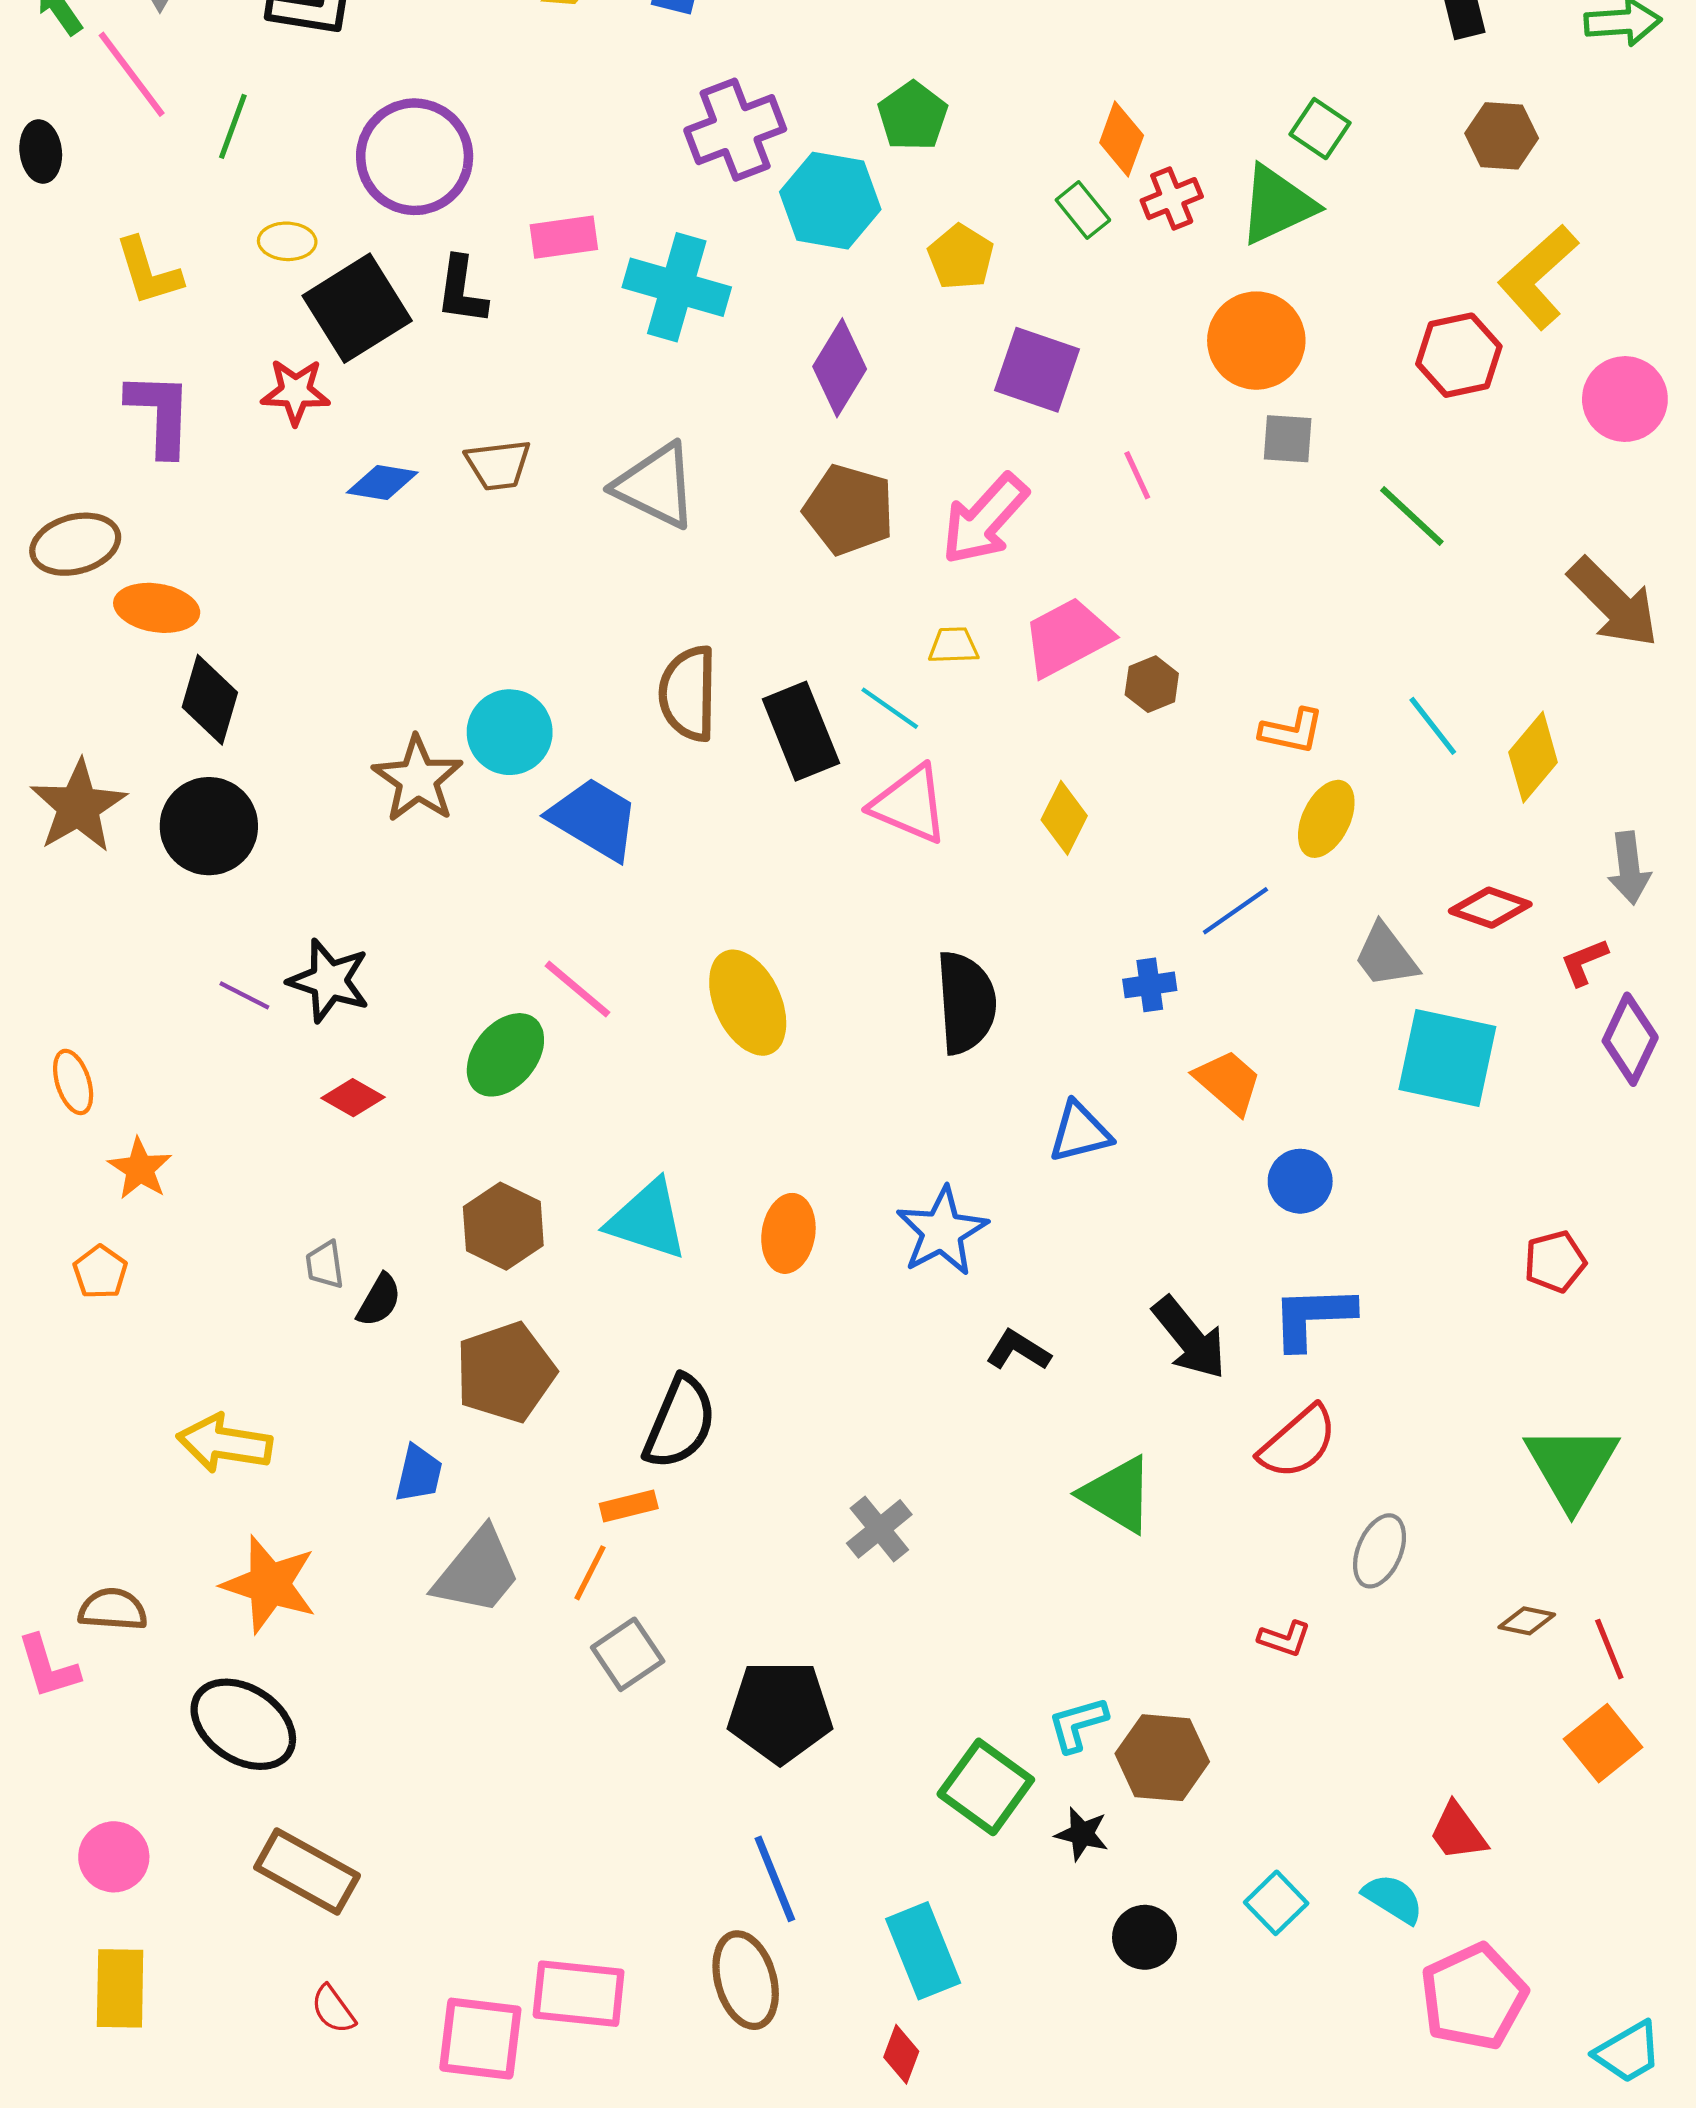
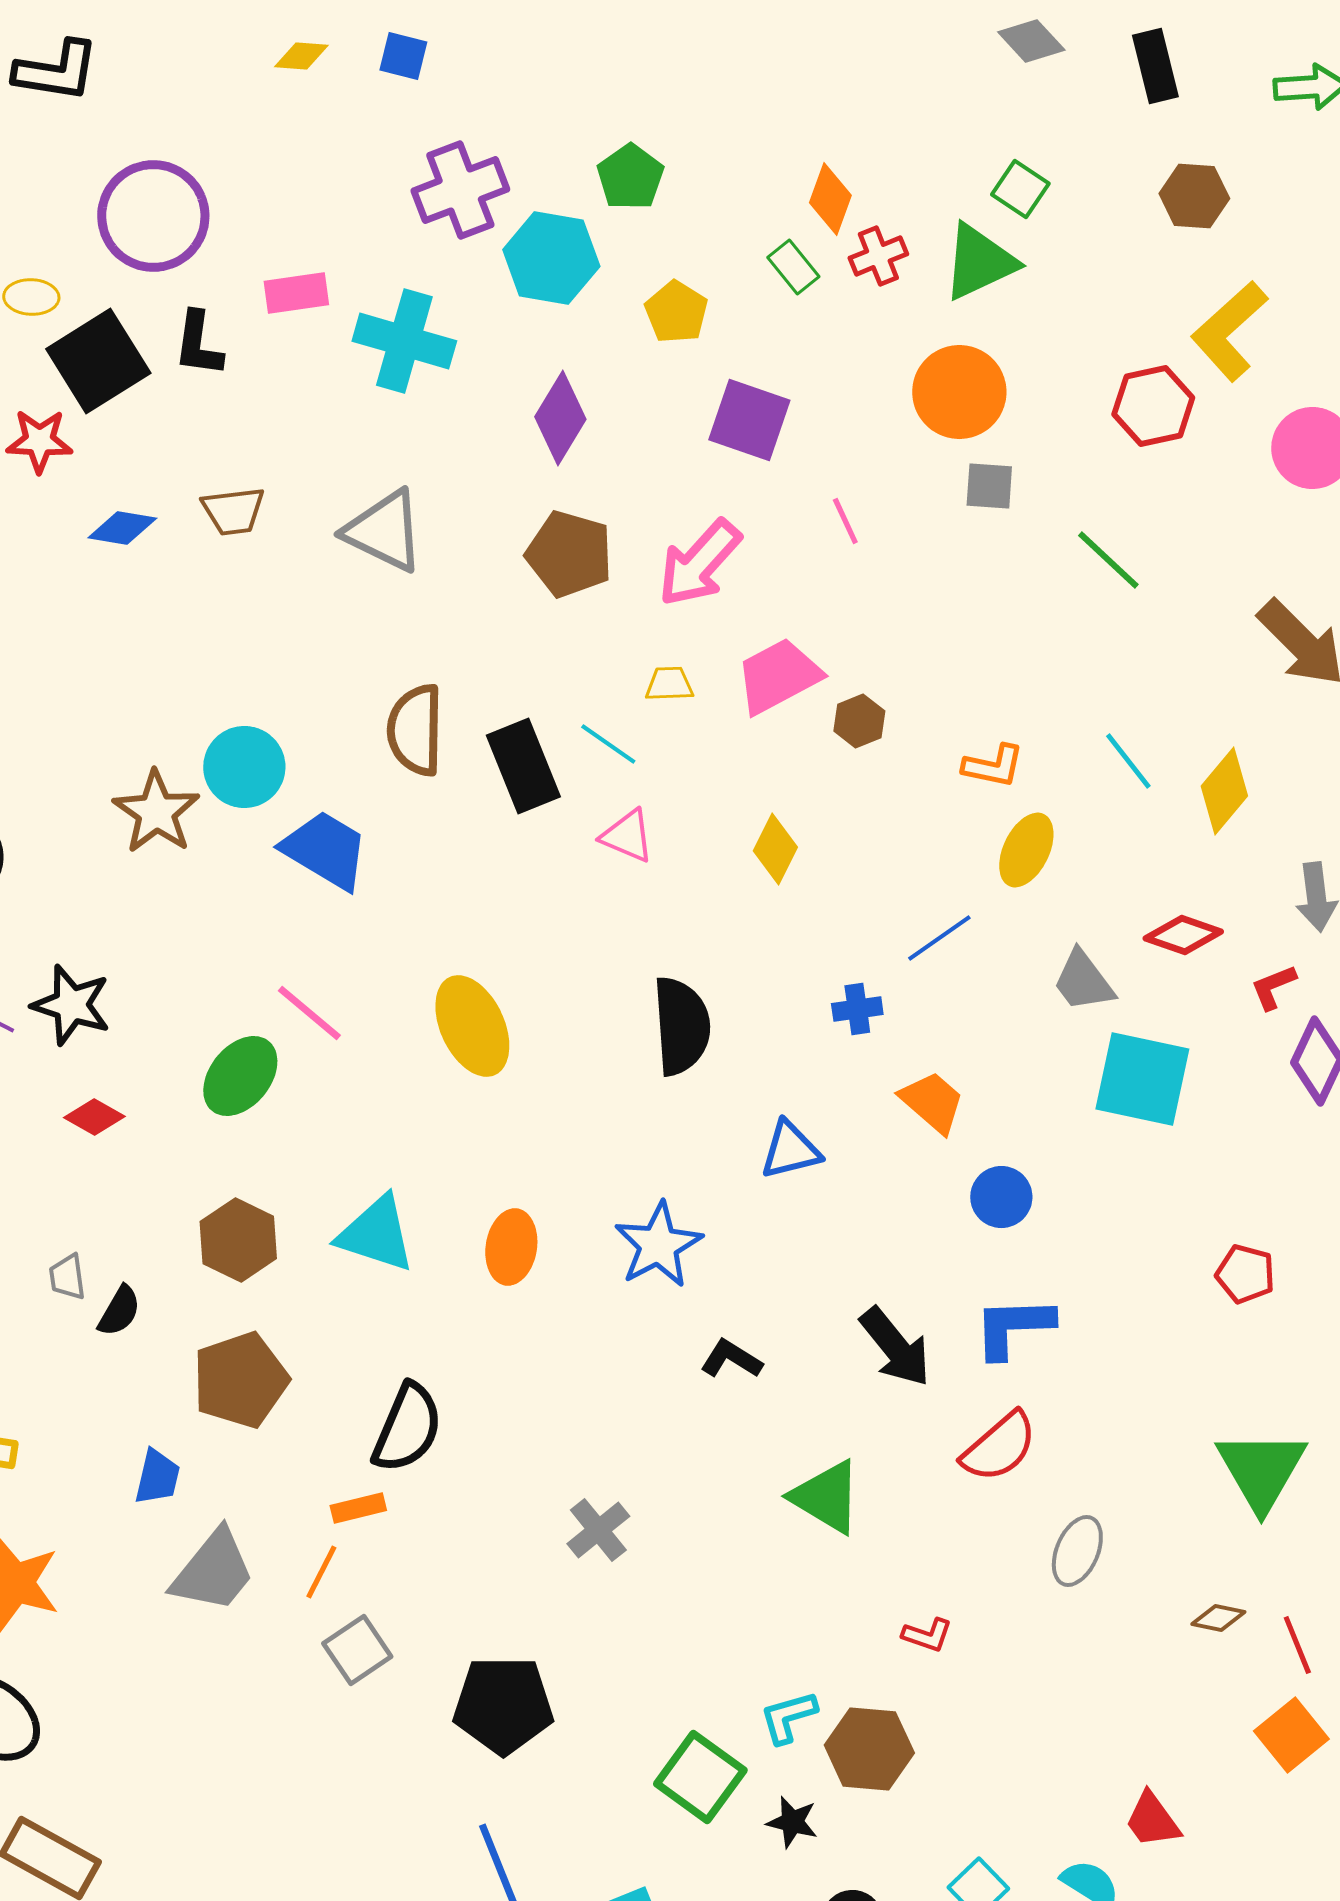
pink triangle: (910, 804) -> (627, 836), size x0.7
red pentagon: (1555, 1262) -> (1245, 1274), turned 30
red L-shape: (1284, 1639) -> (927, 1635), moved

